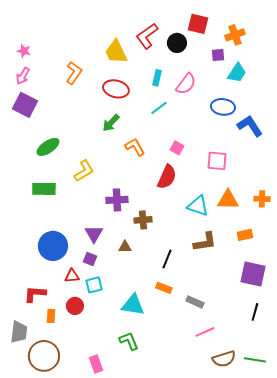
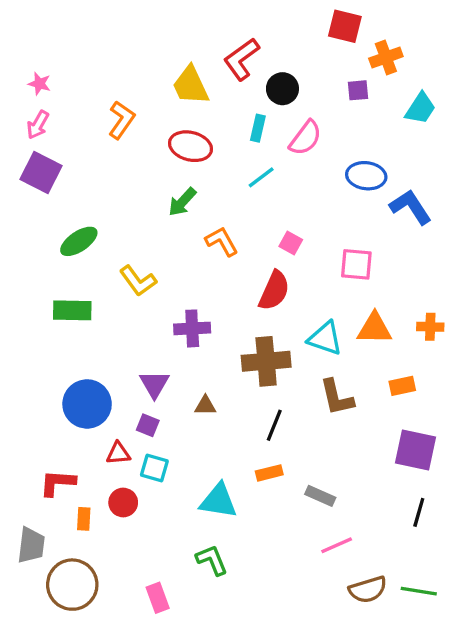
red square: (198, 24) -> (345, 26), moved
black circle: (177, 43) -> (282, 89), moved
cyan trapezoid: (237, 73) -> (420, 108), moved
yellow L-shape: (84, 171) -> (138, 281), turned 85
brown cross: (143, 220) -> (266, 361), moved, size x1.6
brown L-shape: (205, 242) -> (337, 397), turned 85
cyan square: (94, 285) -> (154, 468), turned 30
orange rectangle: (164, 288) -> (269, 473), turned -35

